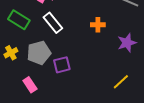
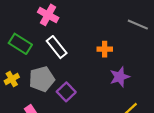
purple star: (127, 43) -> (120, 77), moved
purple square: (62, 65) -> (66, 92), turned -30

